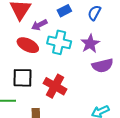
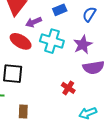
red cross: (55, 86) -> (68, 88), moved, size x0.6

